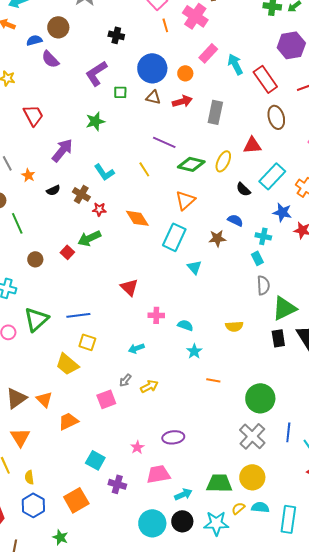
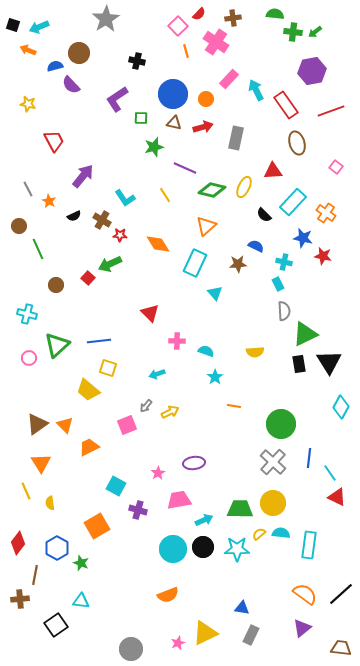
green star: (95, 121) -> (154, 147), moved
blue hexagon: (33, 505) -> (57, 548), moved

